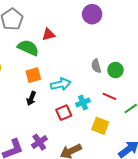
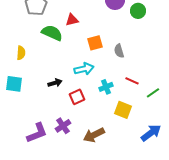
green circle: (115, 70) -> (138, 11), moved
orange square: (33, 75) -> (95, 43), moved
black arrow: (31, 98) -> (55, 83), turned -128
red square: (64, 113) -> (77, 97), moved

